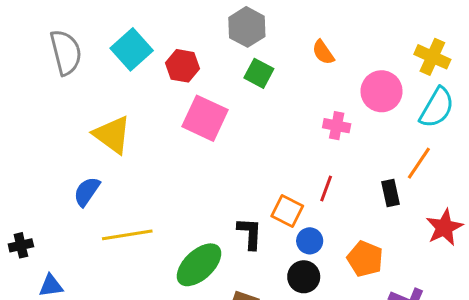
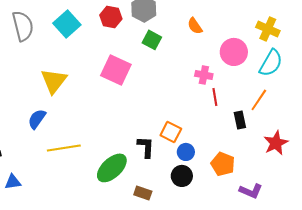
red hexagon: (183, 66) -> (111, 17), moved
yellow triangle: (112, 135) -> (54, 81), turned 32
red line: (326, 189) -> (215, 97), moved, turned -30

